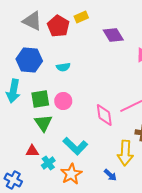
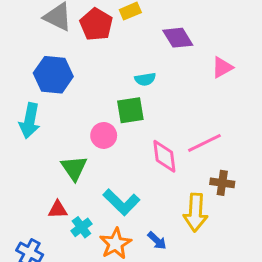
cyan semicircle: (63, 67) -> (145, 79), moved
green square: (40, 99) -> (130, 110), moved
blue arrow: (110, 175) -> (157, 241), moved

